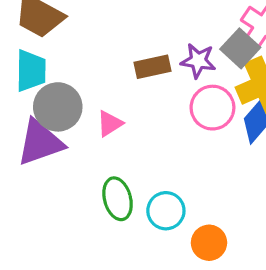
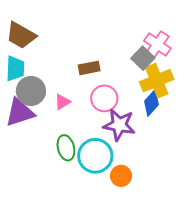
purple star: (198, 61) -> (119, 125), moved, size x1.5
pink circle: (212, 108) -> (104, 98), moved
cyan circle: (166, 211) -> (95, 156), size x1.5

